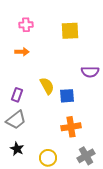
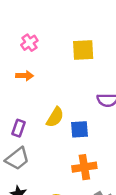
pink cross: (26, 25) -> (29, 43), turned -32
yellow semicircle: (47, 86) -> (55, 117), turned 60

